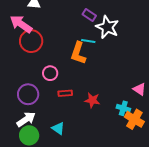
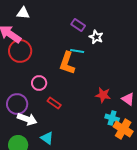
white star: (107, 27) -> (96, 37), size x0.6
red rectangle: (65, 93) -> (54, 103), turned 40
red star: (92, 100) -> (103, 95), moved
white arrow: (26, 119) -> (27, 119), moved, turned 54

